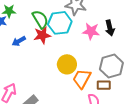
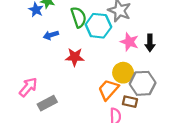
red star: (42, 35) -> (75, 57), moved
yellow circle: (67, 64) -> (123, 73), moved

